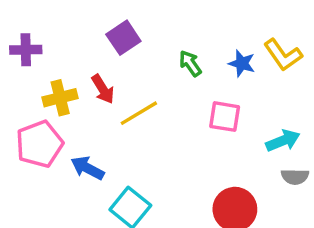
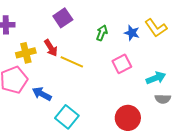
green arrow: (190, 63) -> (102, 33), turned 56
yellow line: (139, 113) -> (72, 62), turned 55
pink square: (225, 117) -> (122, 64), turned -36

